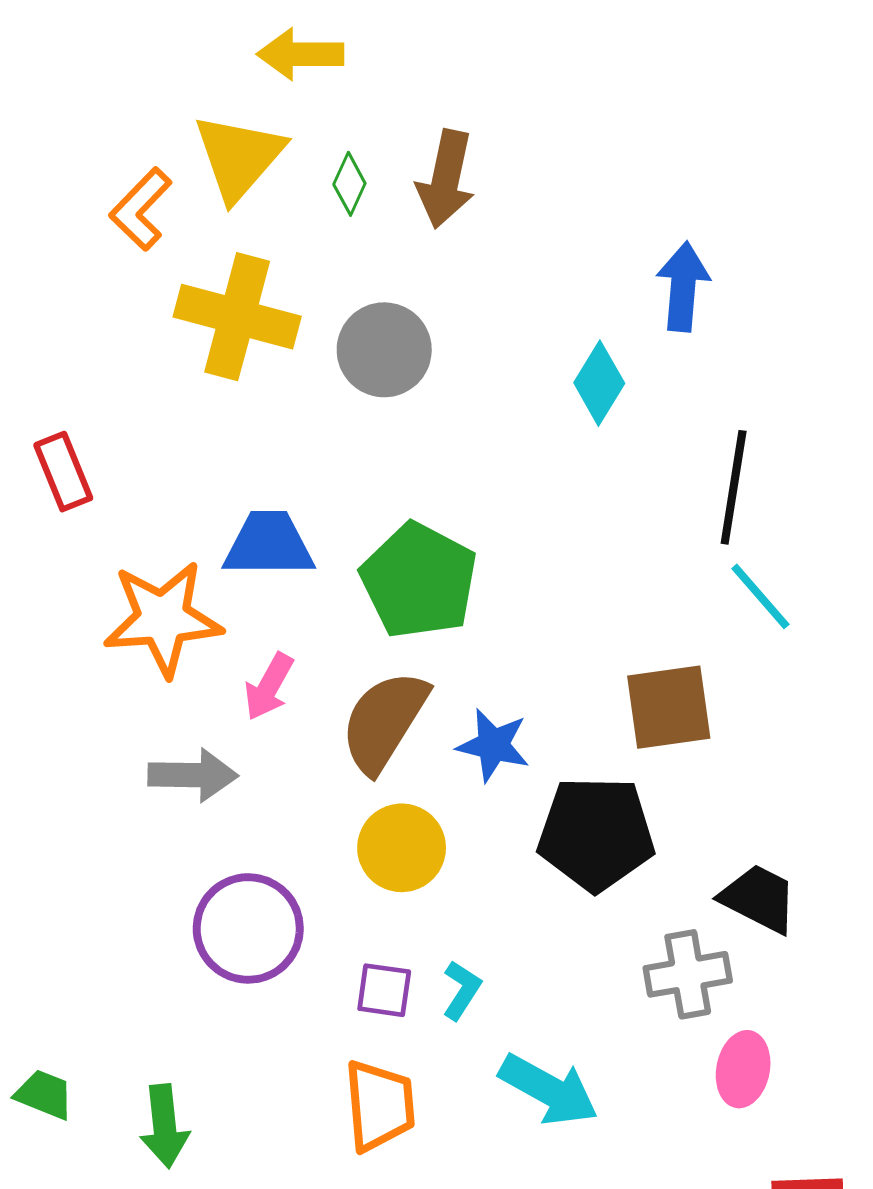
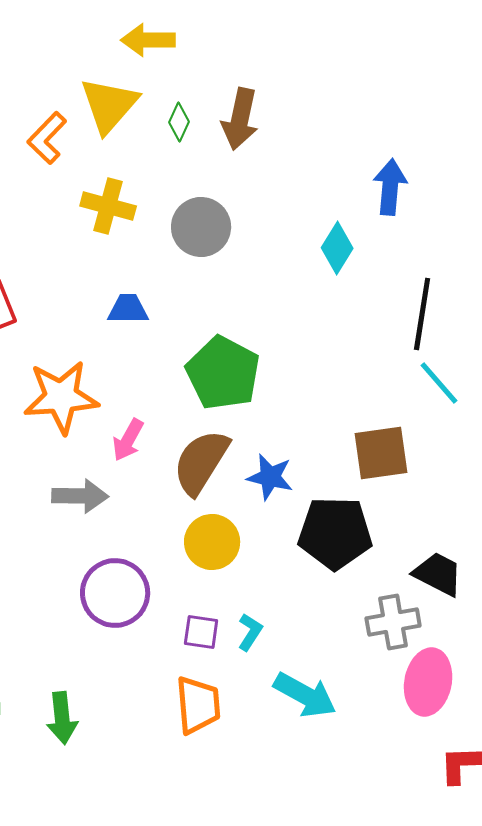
yellow cross: (237, 317) -> (108, 206), size x0.7
blue trapezoid: (269, 544) -> (128, 309), moved, size x0.7
pink ellipse: (743, 1069) -> (428, 682), size x1.4

